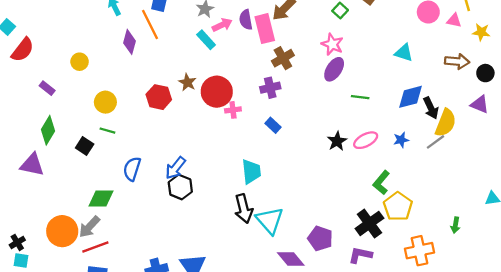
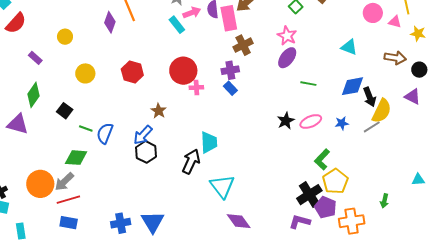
brown star: (187, 82) -> (159, 111), moved
blue rectangle: (273, 125) -> (230, 88), moved
green line: (107, 131) -> (86, 128), moved
black arrow: (244, 209) -> (191, 162), moved, turned -145
purple pentagon: (320, 239) -> (325, 207), moved

